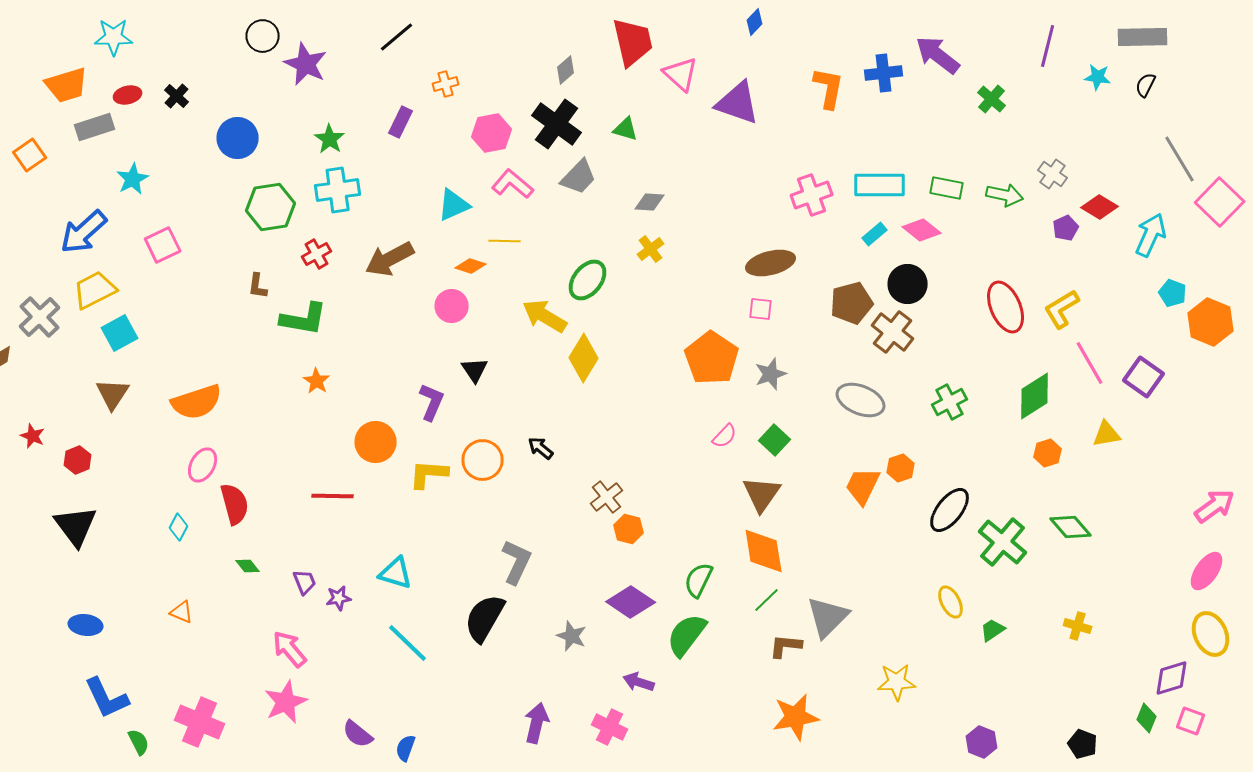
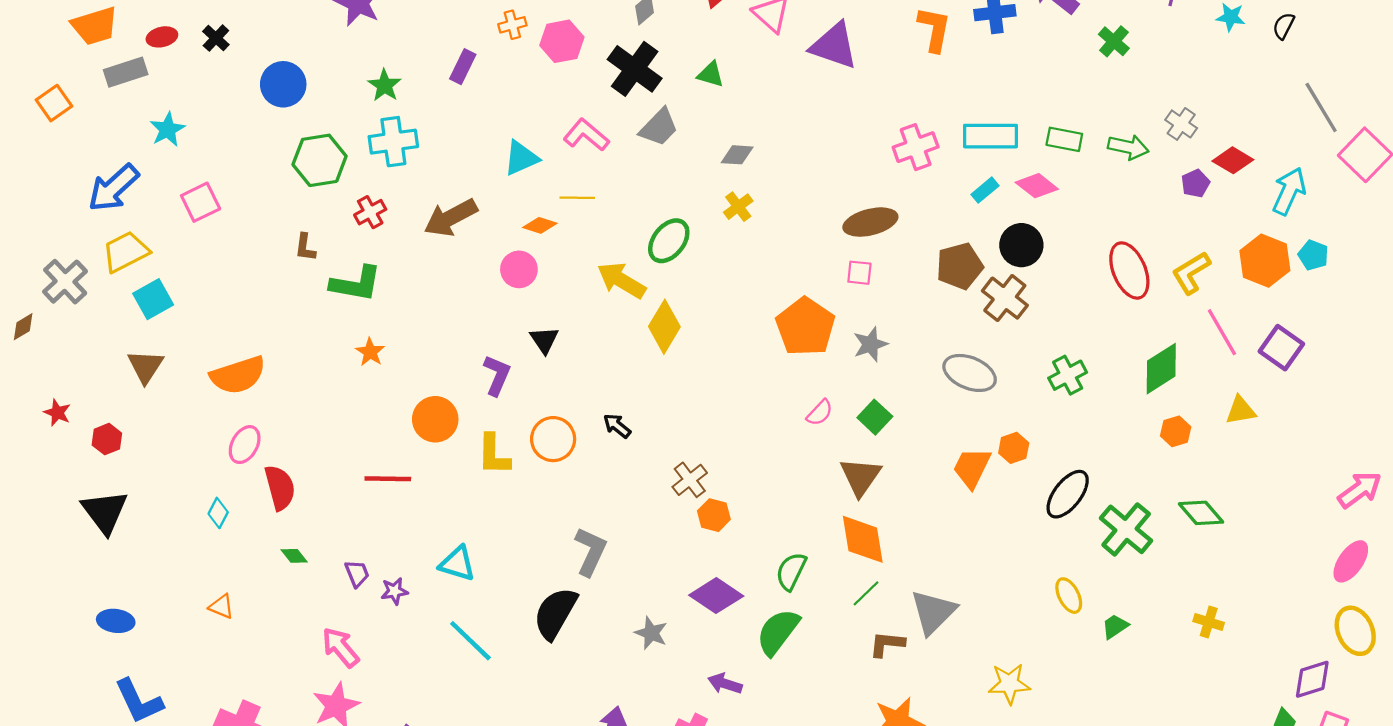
pink hexagon: (492, 133) -> (562, 41), moved
orange hexagon: (1211, 322) -> (1265, 261), moved
yellow L-shape: (429, 474) -> (494, 455), turned -93

